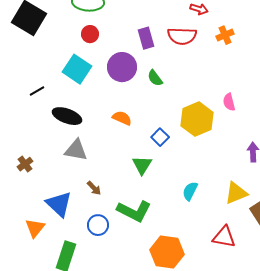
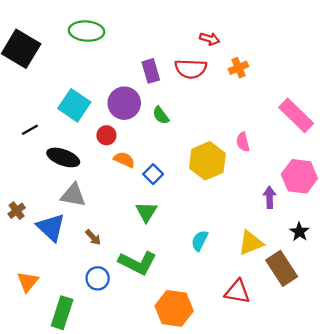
red circle: (90, 34) -> (106, 135), moved
blue square: (160, 137) -> (153, 174), moved
blue triangle: (59, 204) -> (51, 227), moved

